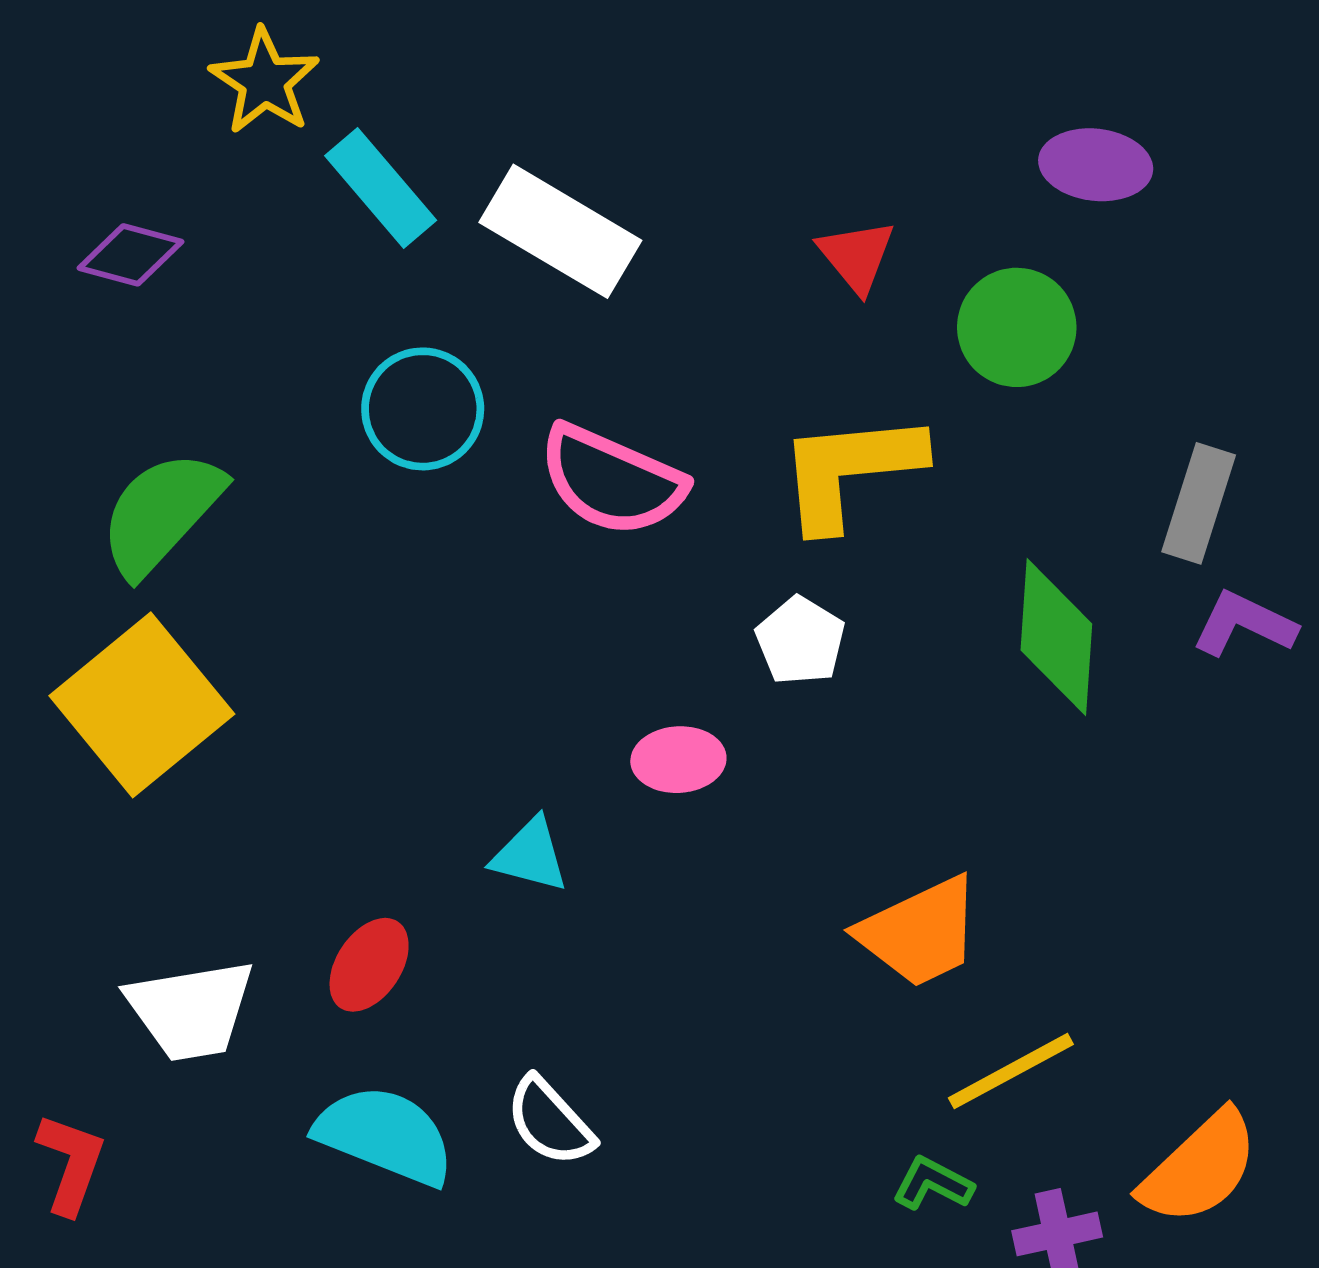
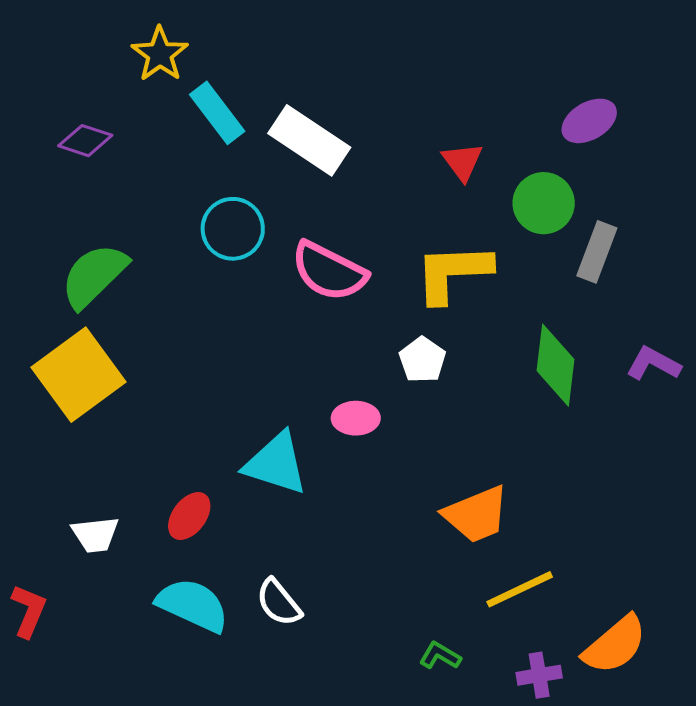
purple ellipse: (1096, 165) -> (589, 121), turned -40
gray rectangle: (1199, 503) -> (597, 252), moved
cyan triangle: (530, 855) -> (276, 464), size x1.6
white trapezoid: (191, 1010) -> (95, 535), size x0.7
green L-shape: (933, 1184) -> (440, 656), moved

